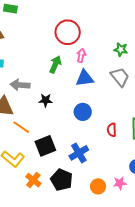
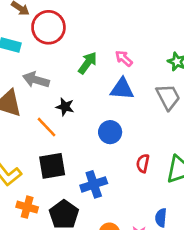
red circle: (68, 32) -> (48, 27), moved
pink arrow: (81, 55) -> (124, 58), turned -72
orange line: (21, 127) -> (47, 127), moved
orange cross: (33, 180) -> (27, 207), turned -35

